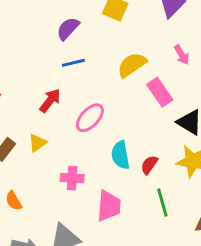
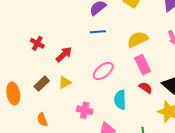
pink rectangle: (160, 92) -> (143, 65), moved
red arrow: (50, 101) -> (64, 54), moved
red semicircle: (149, 165) -> (146, 88), moved, turned 80

